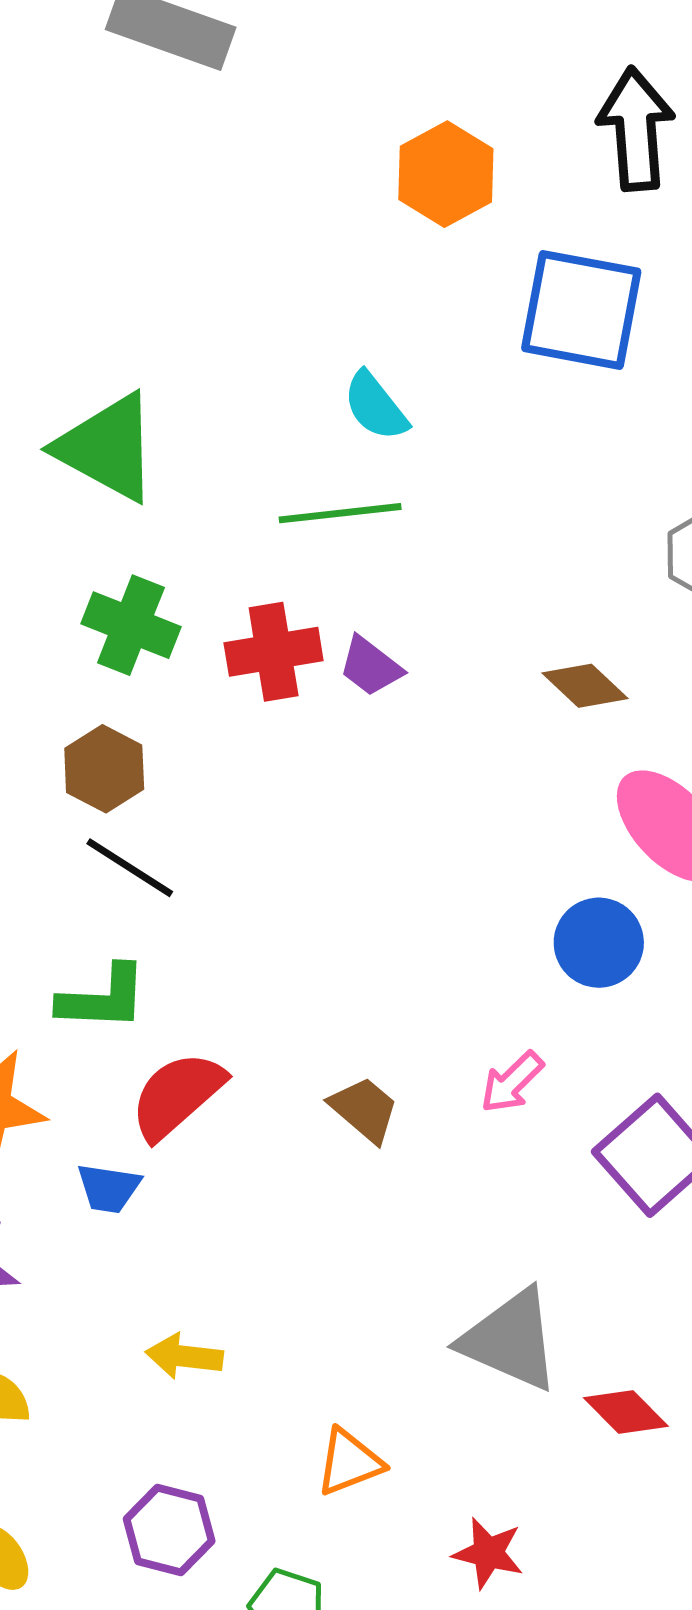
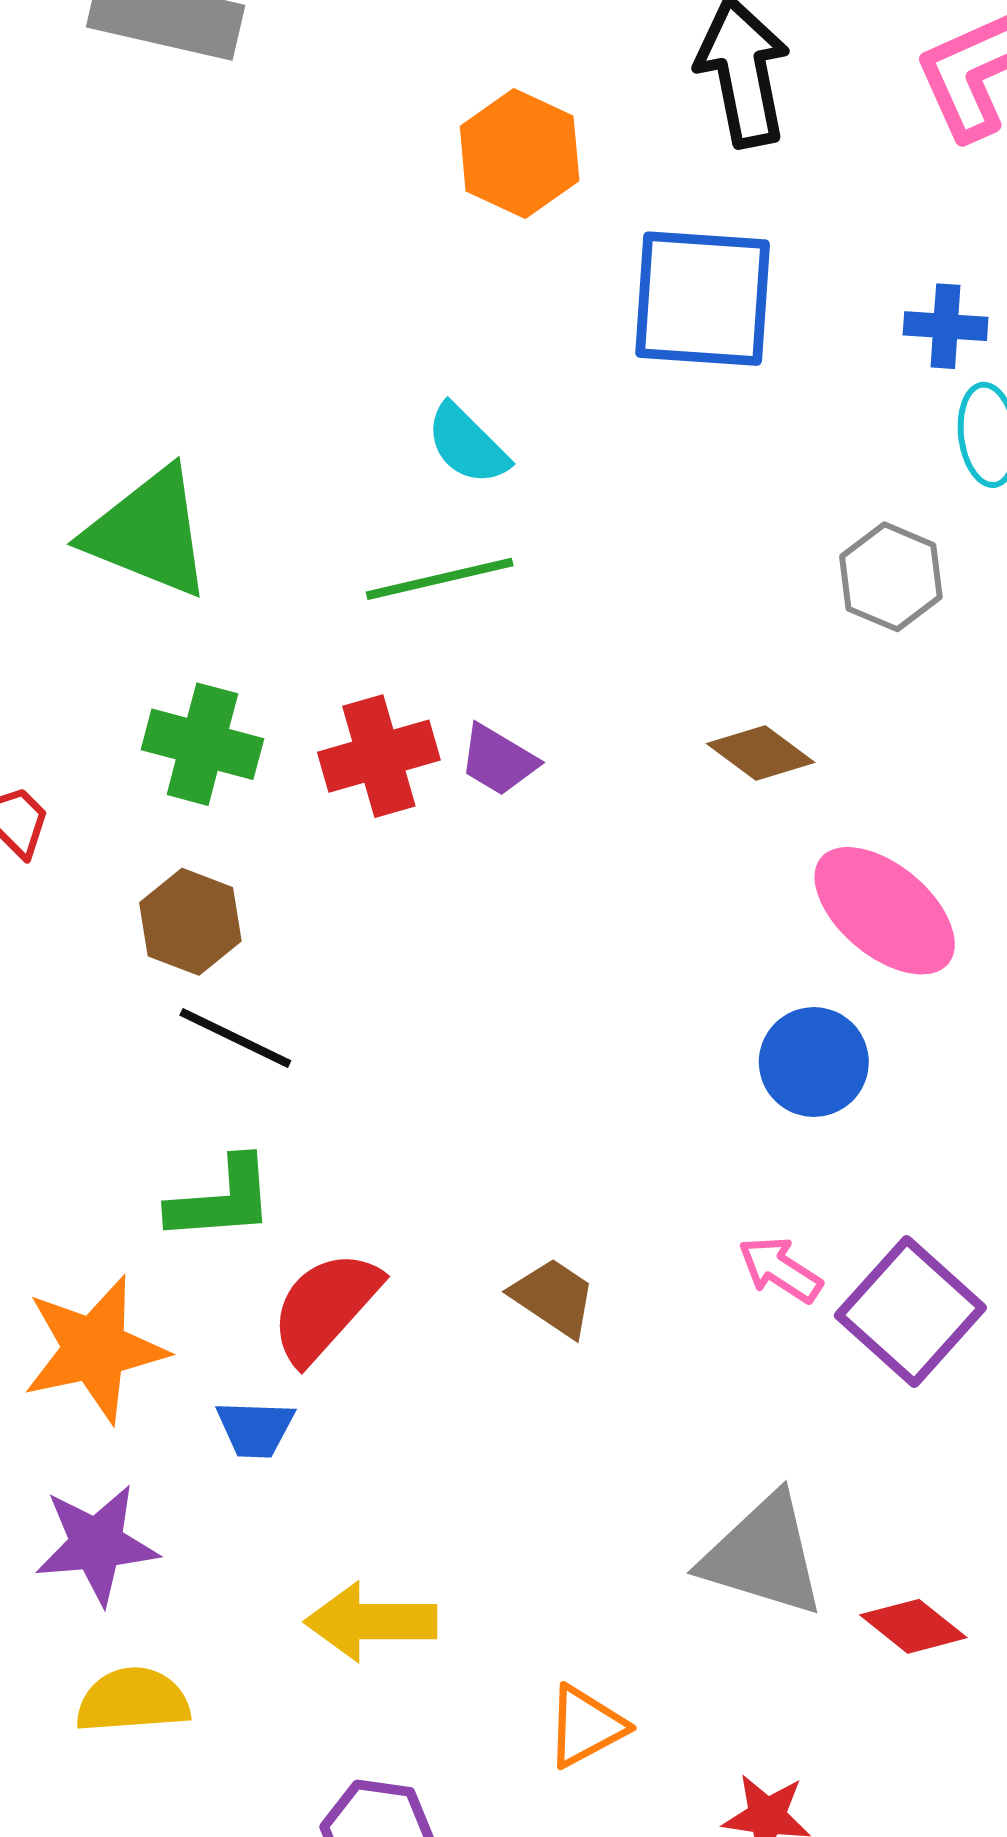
pink arrow: (512, 1082) -> (780, 1269), moved, turned 84
yellow arrow: (184, 1356) -> (371, 1622), size x1.4

